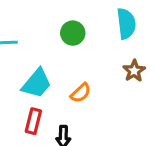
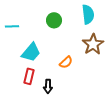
brown star: (134, 71) -> (93, 44), size x1.5
orange semicircle: (81, 93) -> (66, 62), moved

